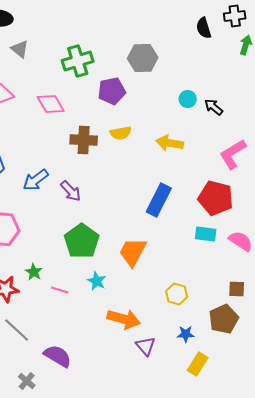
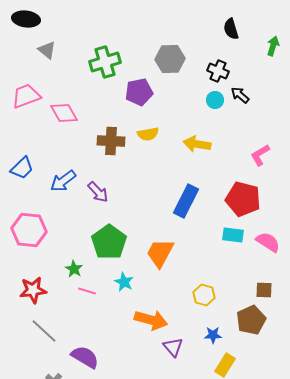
black cross: (235, 16) -> (218, 71), moved, turned 30
pink diamond: (51, 104) -> (64, 113), moved
black arrow: (214, 107) -> (240, 95), moved
pink L-shape: (233, 154) -> (260, 155), size x0.7
green star: (34, 272) -> (74, 269), moved

